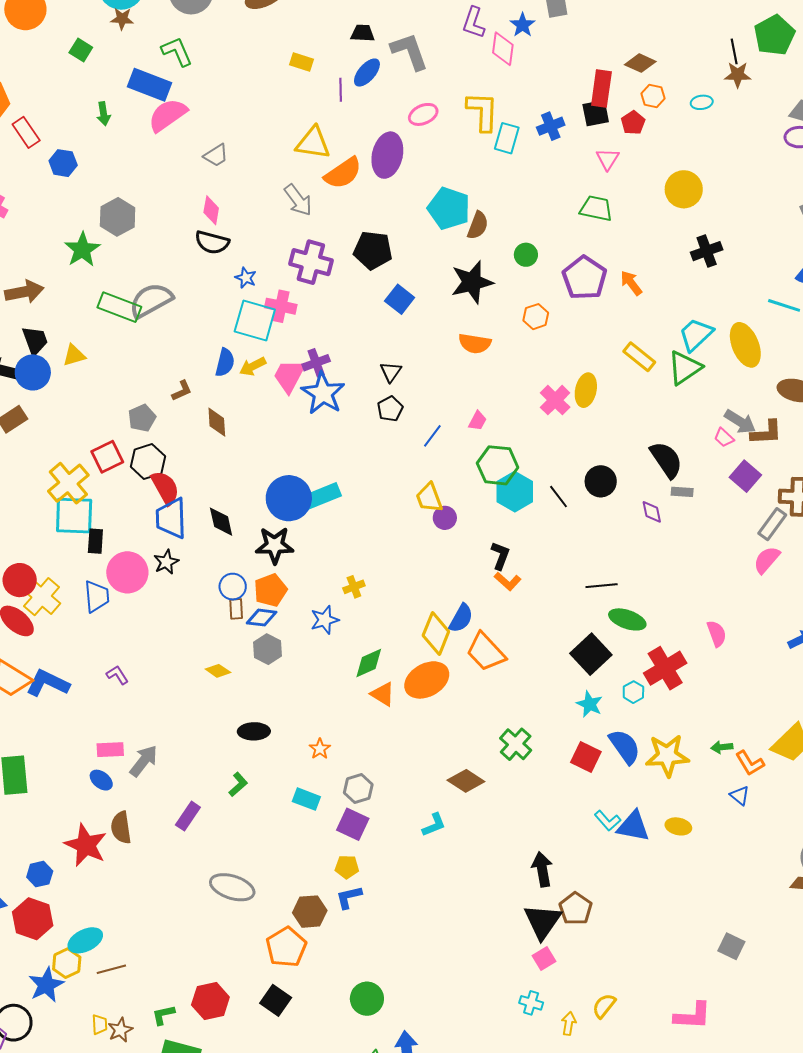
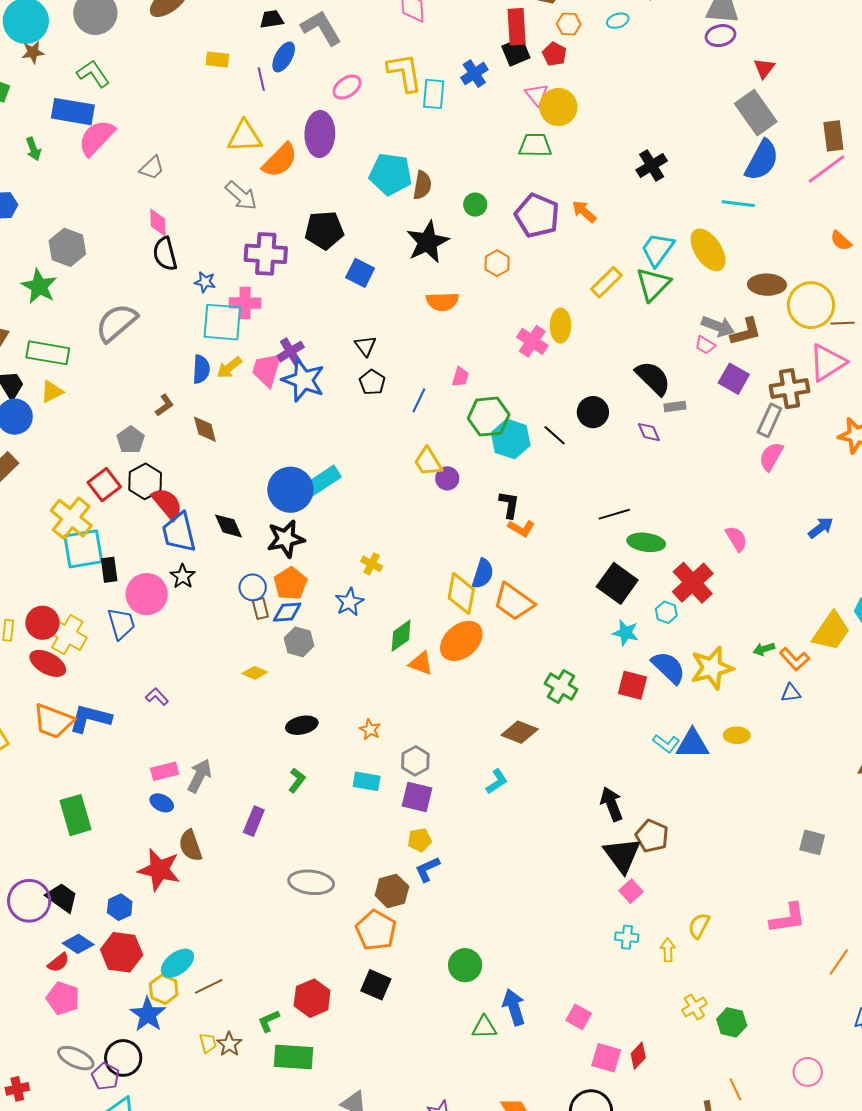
yellow circle: (684, 189) -> (558, 107), moved
black semicircle: (212, 242) -> (165, 254), turned 72
green rectangle: (119, 307) -> (48, 353), moved
yellow rectangle: (639, 357) -> (606, 282), turned -72
yellow cross: (354, 587) -> (372, 564), turned -30
blue triangle: (740, 796) -> (791, 693), turned -35

